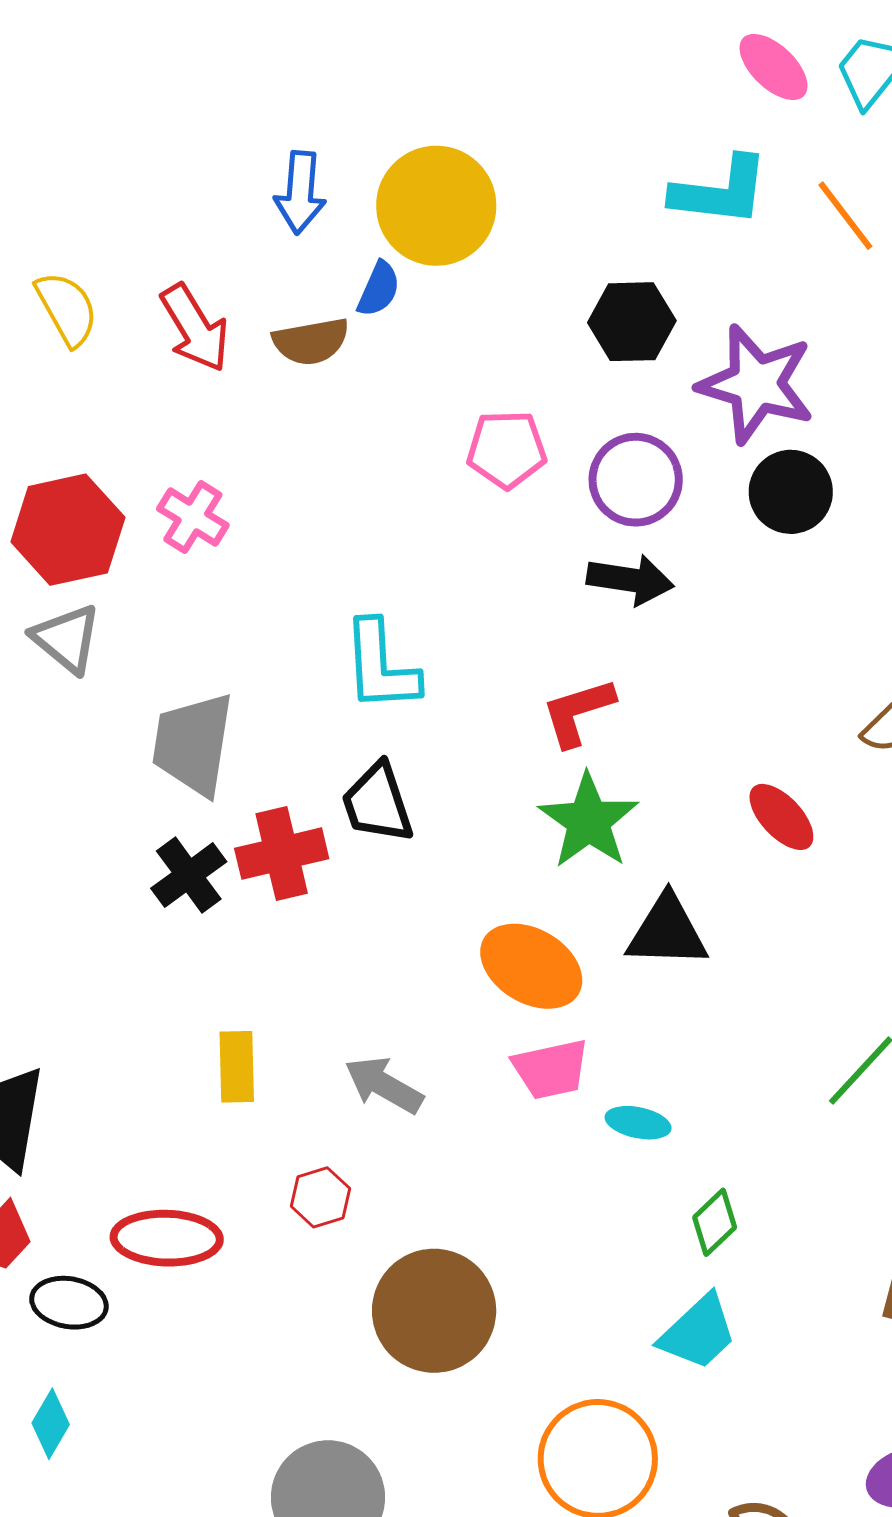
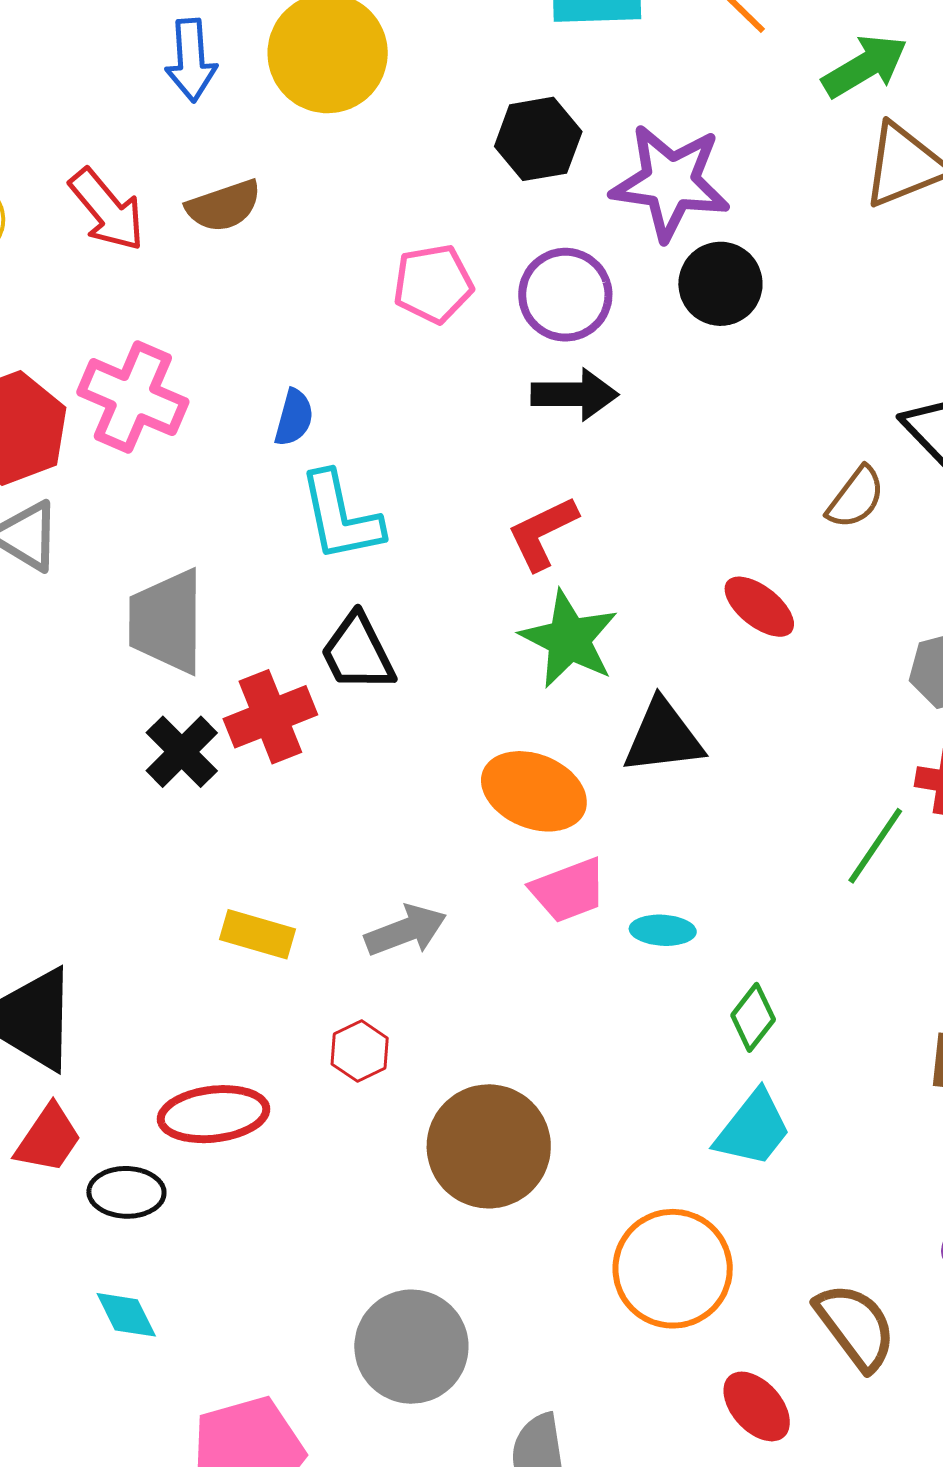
blue semicircle: (379, 289) -> (294, 418), moved
pink cross: (193, 517) -> (133, 397), size x1.5
yellow rectangle: (237, 1067) -> (258, 934), turned -64
gray arrow: (384, 1085) -> (406, 931), turned 138
cyan diamond: (51, 1424) -> (126, 1315), turned -48

